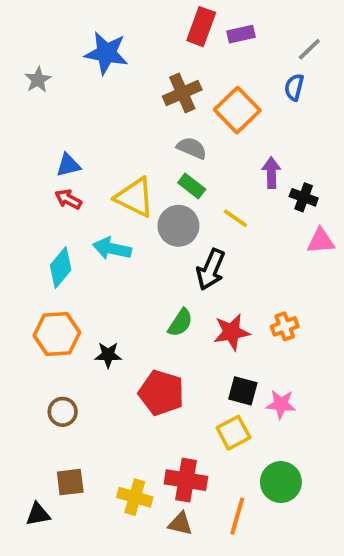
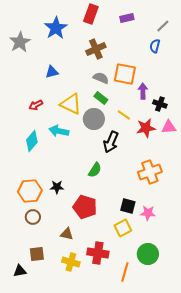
red rectangle: (201, 27) -> (91, 14), moved
blue star: (106, 53) -> (56, 28), turned 30
gray star: (38, 80) -> (20, 42), size x1.5
orange square: (237, 110) -> (125, 74), moved, turned -35
blue triangle: (68, 165) -> (52, 72), moved
red arrow: (68, 199) -> (36, 105), turned -56
orange cross: (285, 326) -> (150, 172), size x1.6
red star: (232, 332) -> (146, 128), moved
orange hexagon: (57, 334) -> (30, 191), moved
brown triangle: (180, 524) -> (67, 234), moved

